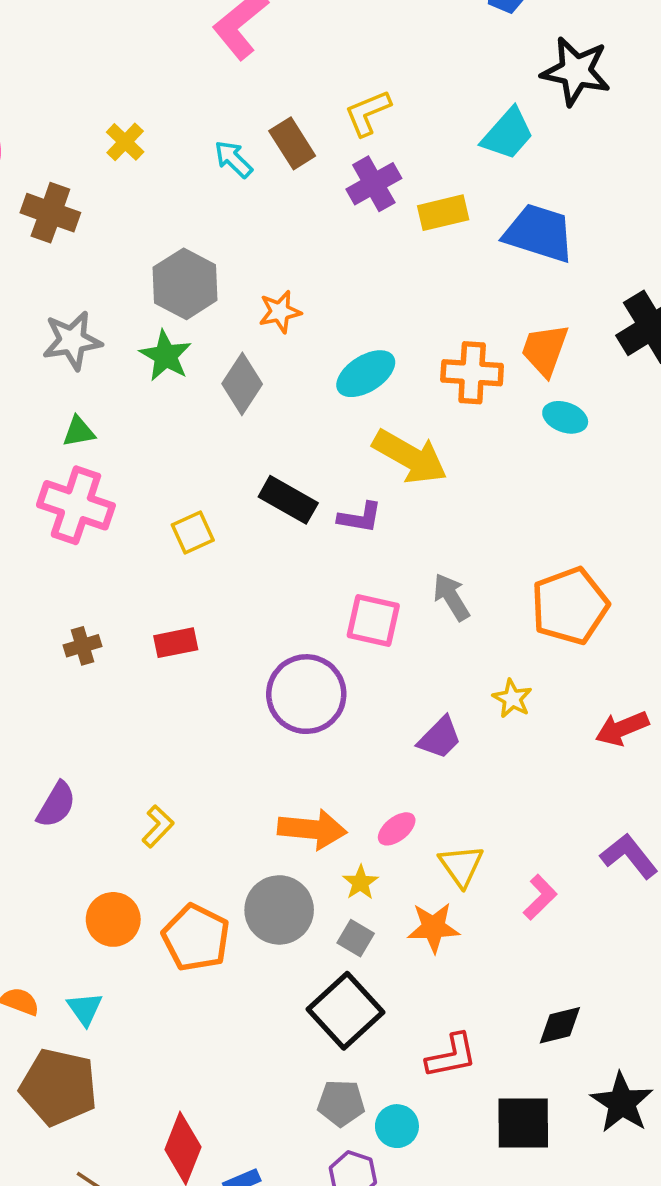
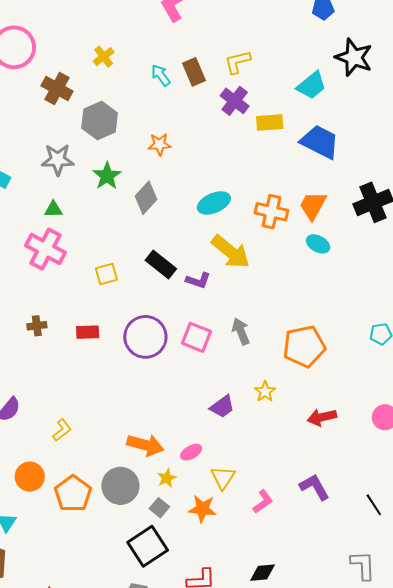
purple cross: (374, 184) -> (235, 101), turned -32
gray hexagon: (185, 284) -> (100, 120), moved
orange star: (280, 312) -> (160, 144), moved
purple circle: (306, 694) -> (145, 337), moved

